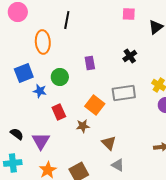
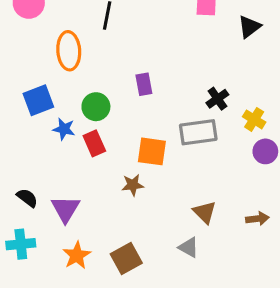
black cross: (130, 56) -> (217, 99), moved
orange square: (95, 105) -> (152, 151), turned -30
red rectangle: (59, 112) -> (94, 143), moved
brown triangle: (109, 143) -> (205, 212), moved

